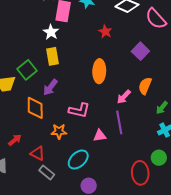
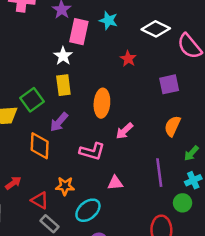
purple square: (140, 51) -> (169, 84), turned 30
orange ellipse: (99, 71) -> (102, 103), moved
pink arrow: (124, 97) -> (124, 131), moved
purple line: (119, 122) -> (159, 173), moved
orange star: (59, 131) -> (65, 186), moved
green circle: (159, 158) -> (183, 203), moved

